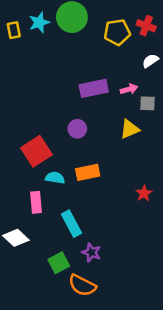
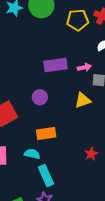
cyan semicircle: (55, 178) -> (32, 154), moved
cyan rectangle: (72, 224) -> (46, 176), moved

